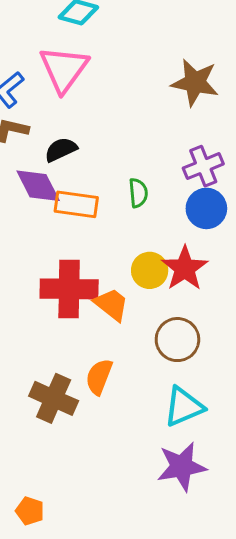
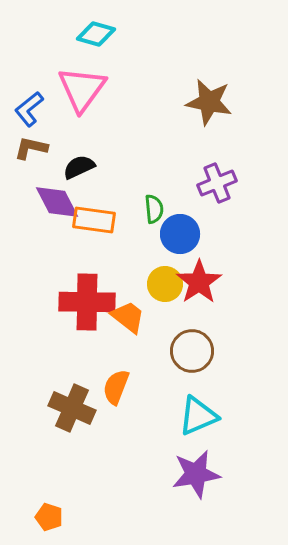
blue circle: (206, 208) -> (180, 234), moved

